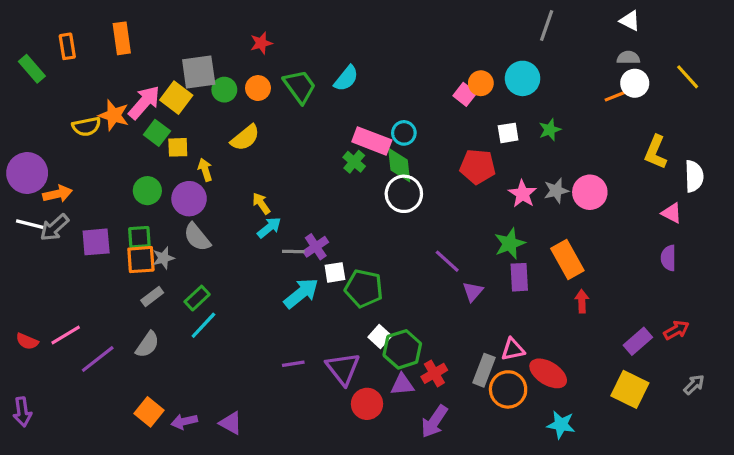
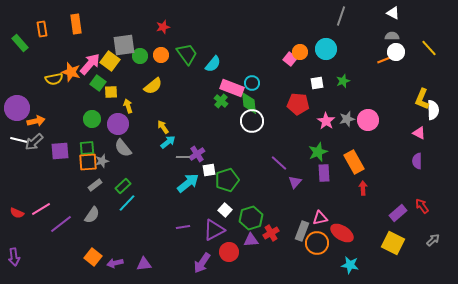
cyan semicircle: (346, 78) -> (213, 64), moved
yellow L-shape: (656, 152) -> (422, 99), moved
green pentagon: (364, 288) -> (227, 180), turned -30
red arrow: (676, 330) -> (422, 206), turned -98
white square: (380, 337) -> (225, 210), moved
purple triangle: (343, 369) -> (214, 230), turned 40
purple arrow: (434, 421) -> (202, 263), moved
purple triangle: (231, 423) -> (144, 264), turned -35

